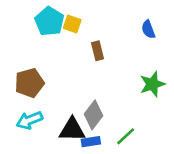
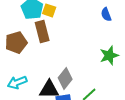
brown rectangle: (98, 51) -> (42, 31), moved, size x1.5
brown pentagon: (29, 83) -> (16, 42), moved

